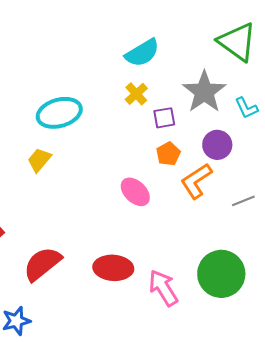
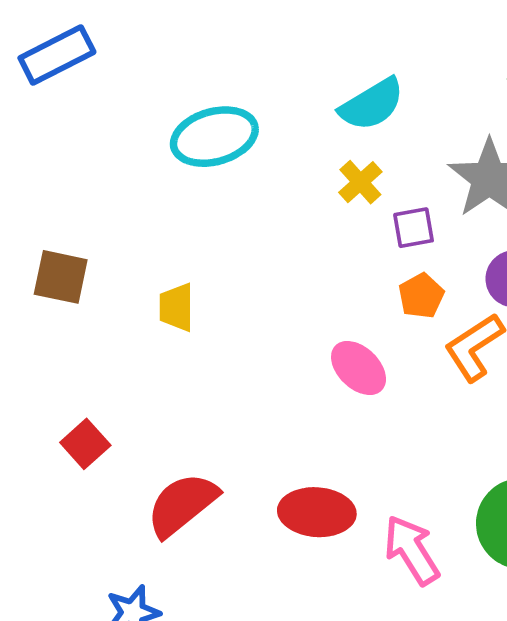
cyan ellipse: (59, 113) -> (214, 137), moved
yellow trapezoid: (39, 160) -> (176, 307), turned -40

